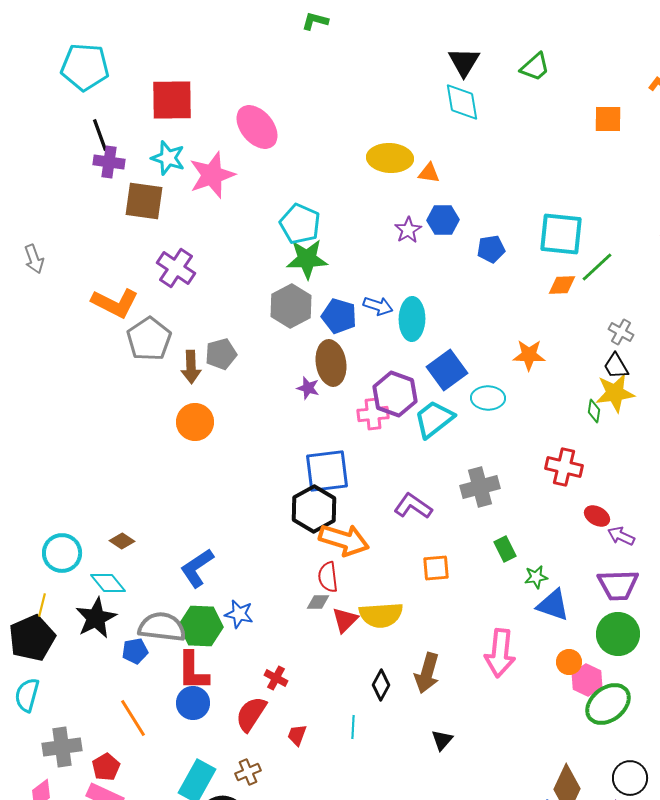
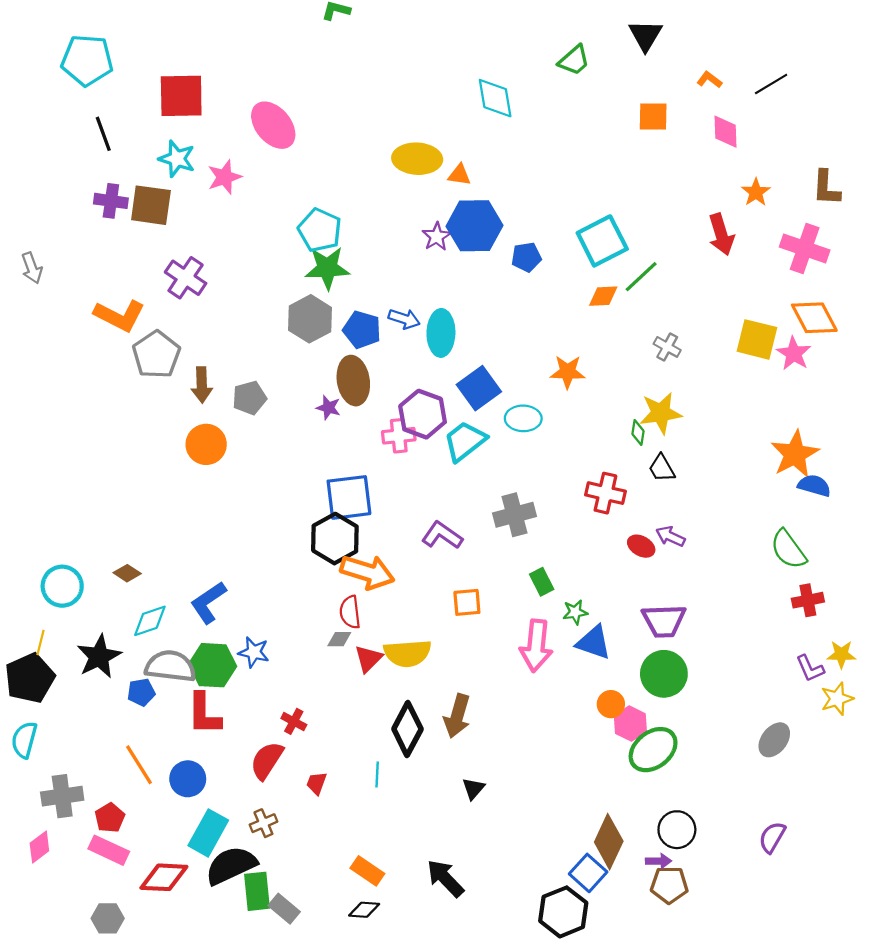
black triangle: (464, 62) -> (646, 35), moved
purple cross: (109, 162) -> (111, 201), moved
pink star: (212, 175) -> (225, 177), size x0.7
blue hexagon: (443, 220) -> (475, 226), size x1.6
cyan square: (561, 234) -> (602, 241), turned -33
gray pentagon: (221, 354) -> (249, 398), moved
black trapezoid: (616, 366) -> (662, 468), moved
purple arrow: (621, 536) -> (670, 536), moved
cyan diamond: (108, 583) -> (150, 621), moved, turned -69
pink arrow: (500, 653) -> (536, 646), moved
black diamond: (381, 685) -> (407, 729), size x1.6
blue circle: (193, 703) -> (188, 779), moved

